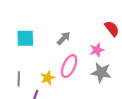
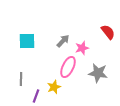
pink star: (97, 50) -> (82, 48), moved
yellow star: (48, 78) -> (54, 87), moved

